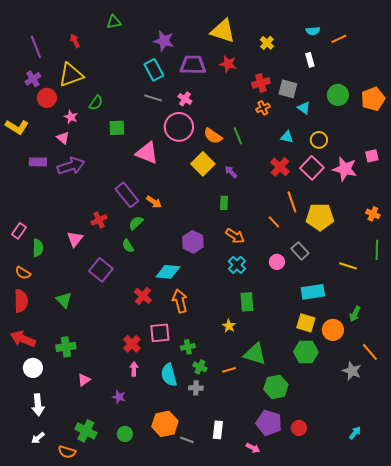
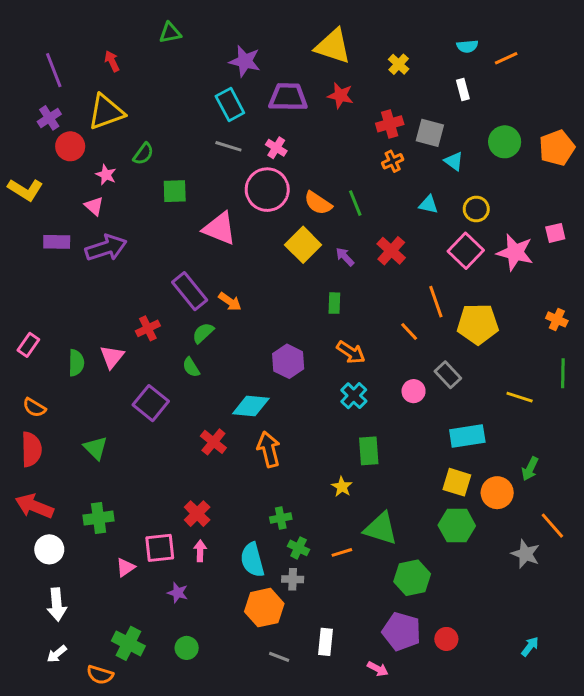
red cross: (280, 167) -> (391, 251), moved
green semicircle: (38, 248) -> (76, 363), moved
pink square: (160, 333) -> (160, 548), moved
orange hexagon: (165, 424) -> (264, 608), moved

